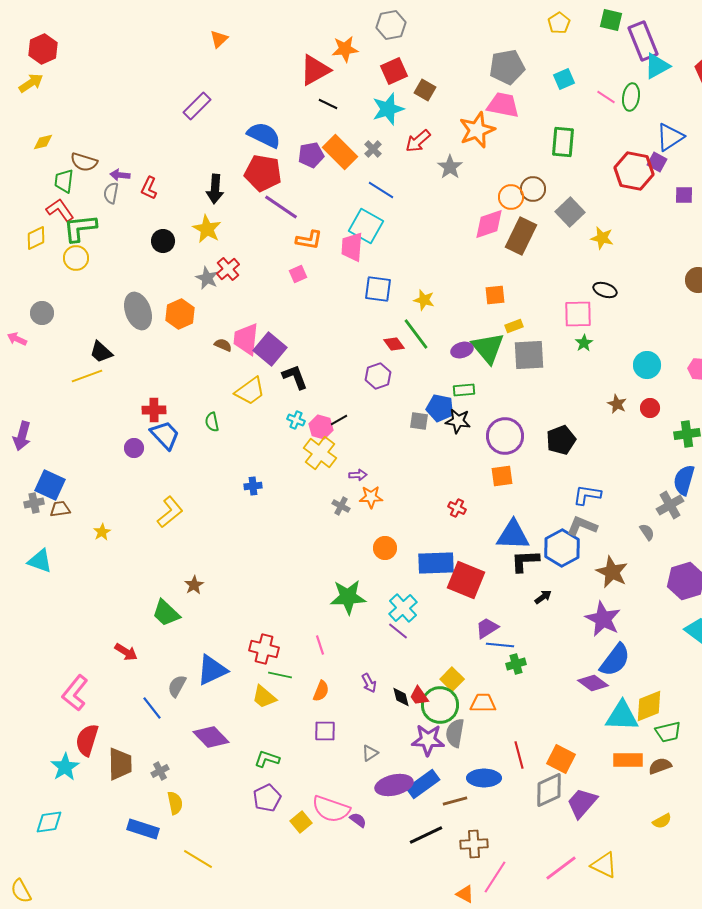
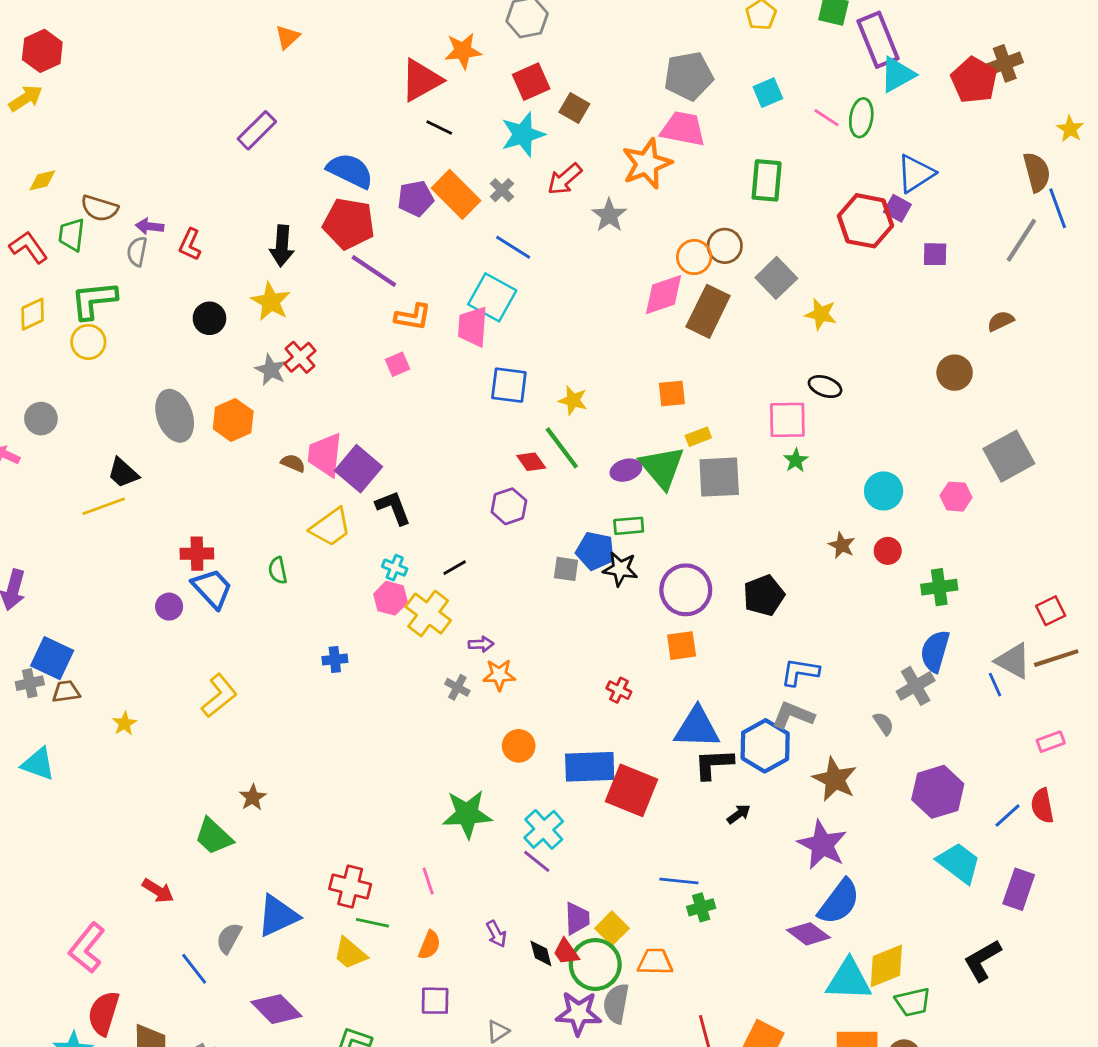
red L-shape: (60, 210) -> (28, 247), moved
pink hexagon: (321, 427) -> (391, 598), moved
purple trapezoid: (487, 628) -> (577, 919), moved, turned 120

